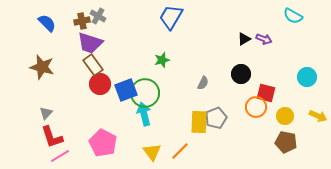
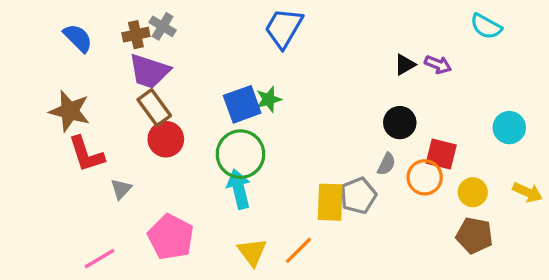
gray semicircle: (203, 83) -> (386, 164), moved
blue square: (126, 90) -> (242, 104), moved
gray triangle: (46, 113) -> (121, 189), moved
red L-shape: (52, 137) -> (86, 154), moved

